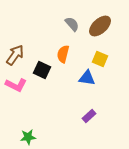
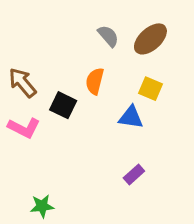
brown arrow: (15, 55) -> (22, 83), turned -75

